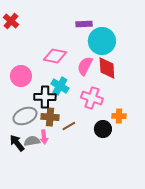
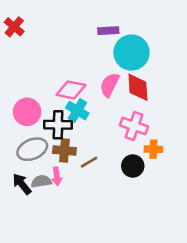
pink diamond: (55, 56) -> (71, 90), moved
pink circle: (21, 76) -> (27, 112), moved
pink cross: (92, 98) -> (134, 126), moved

